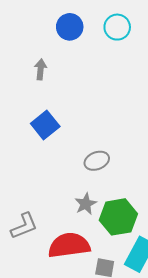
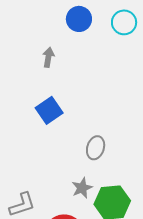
gray ellipse: (97, 161) -> (96, 148), turned -55

